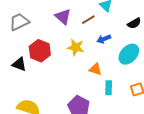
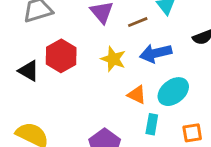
blue arrow: (104, 39) -> (156, 53), size x1.5
cyan ellipse: (129, 54) -> (173, 92), moved

